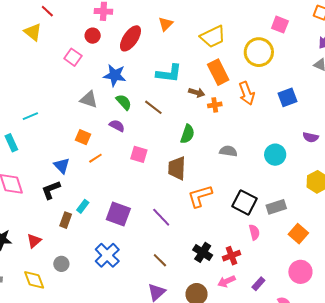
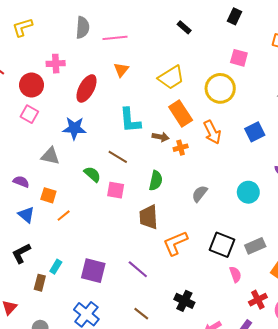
red circle: (93, 36) -> (32, 85), moved, size x1.5
cyan L-shape: (169, 73) -> (130, 120), turned 84
green semicircle: (124, 102) -> (92, 174), moved
purple semicircle: (117, 126) -> (21, 182), moved
gray semicircle: (228, 151) -> (200, 194), turned -54
pink square: (139, 154) -> (116, 190), moved
blue triangle: (62, 166) -> (26, 215), moved
red cross: (231, 256) -> (258, 300), moved

